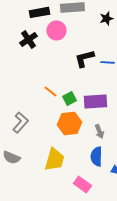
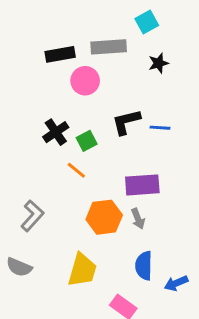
black cross: (28, 39) -> (56, 132), moved
green square: (69, 98) -> (87, 141), moved
gray arrow: (99, 131) -> (138, 219), moved

